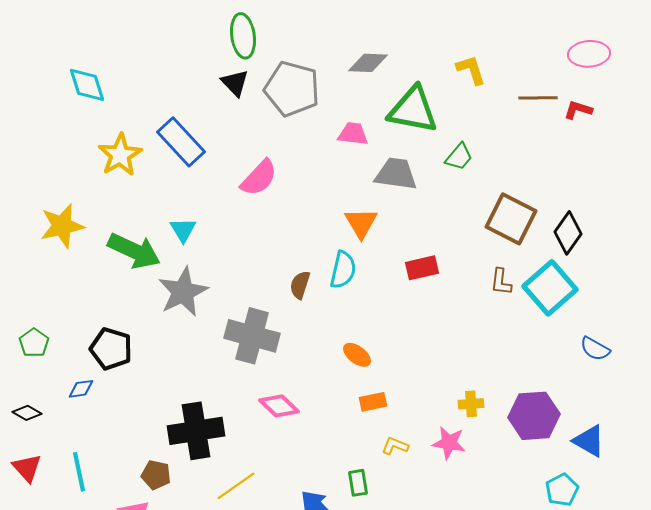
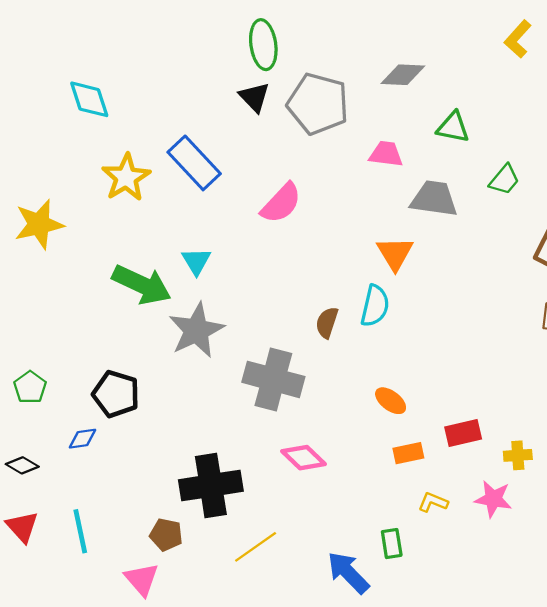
yellow L-shape: (471, 70) -> (518, 39), moved, turned -120
green triangle: (413, 110) -> (453, 127), size x0.6
yellow star: (62, 226) -> (39, 224), moved
red rectangle: (422, 268) -> (463, 433), moved

